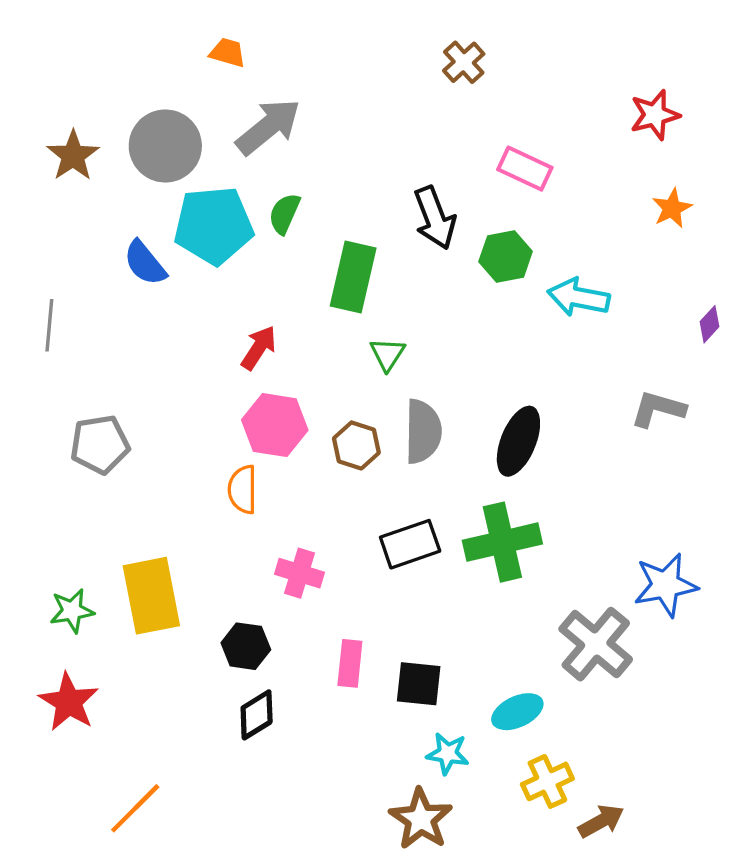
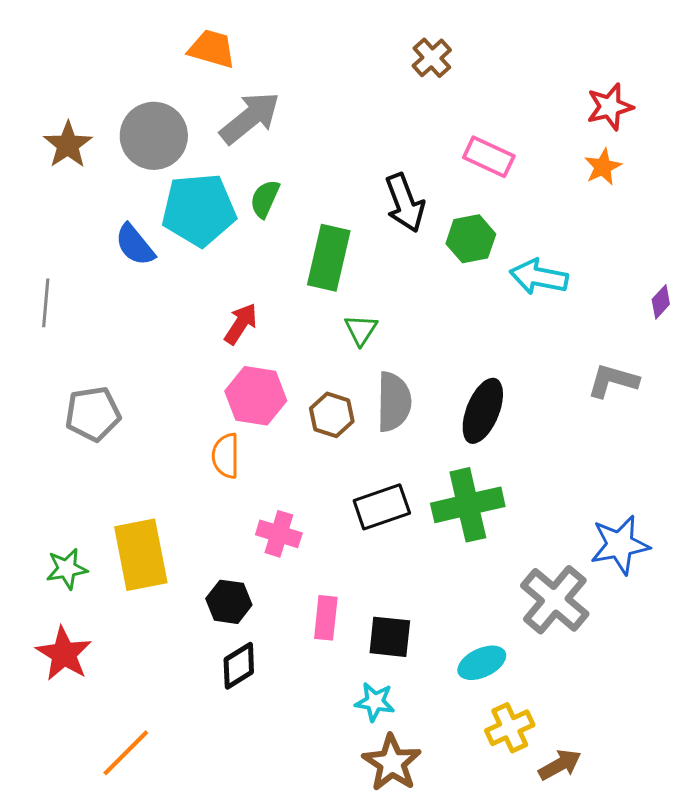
orange trapezoid: (228, 53) -> (212, 49), size x1.4
orange star: (672, 208) -> (603, 167), moved
cyan star: (448, 754) -> (375, 702), moved

